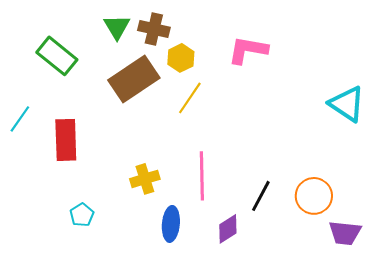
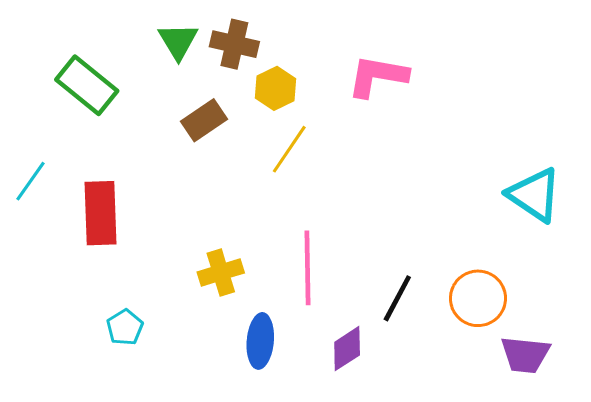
brown rectangle: (134, 79) -> (204, 120), size x0.6
cyan triangle: (347, 104) -> (534, 195), moved

